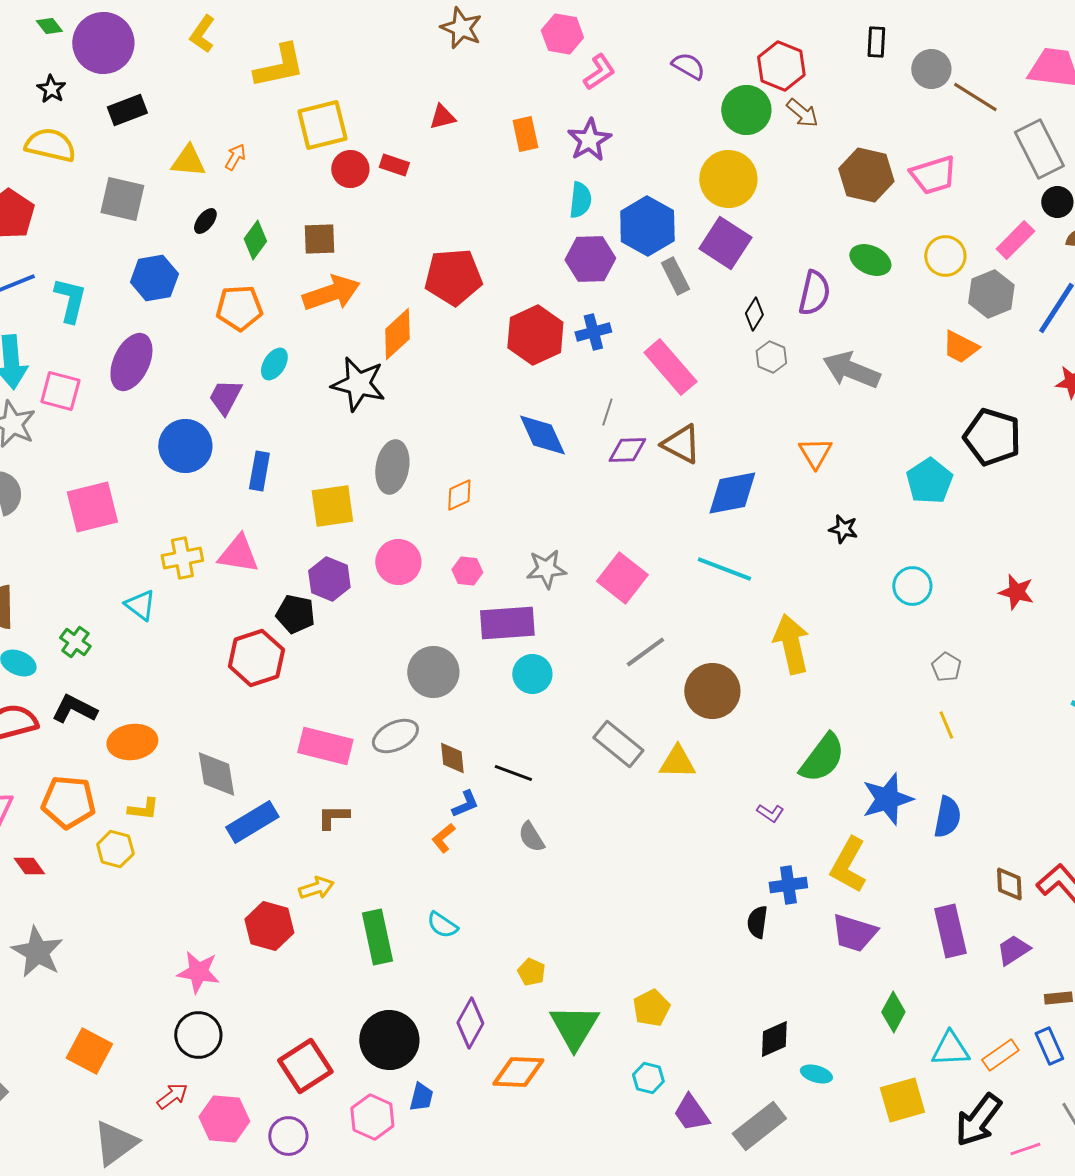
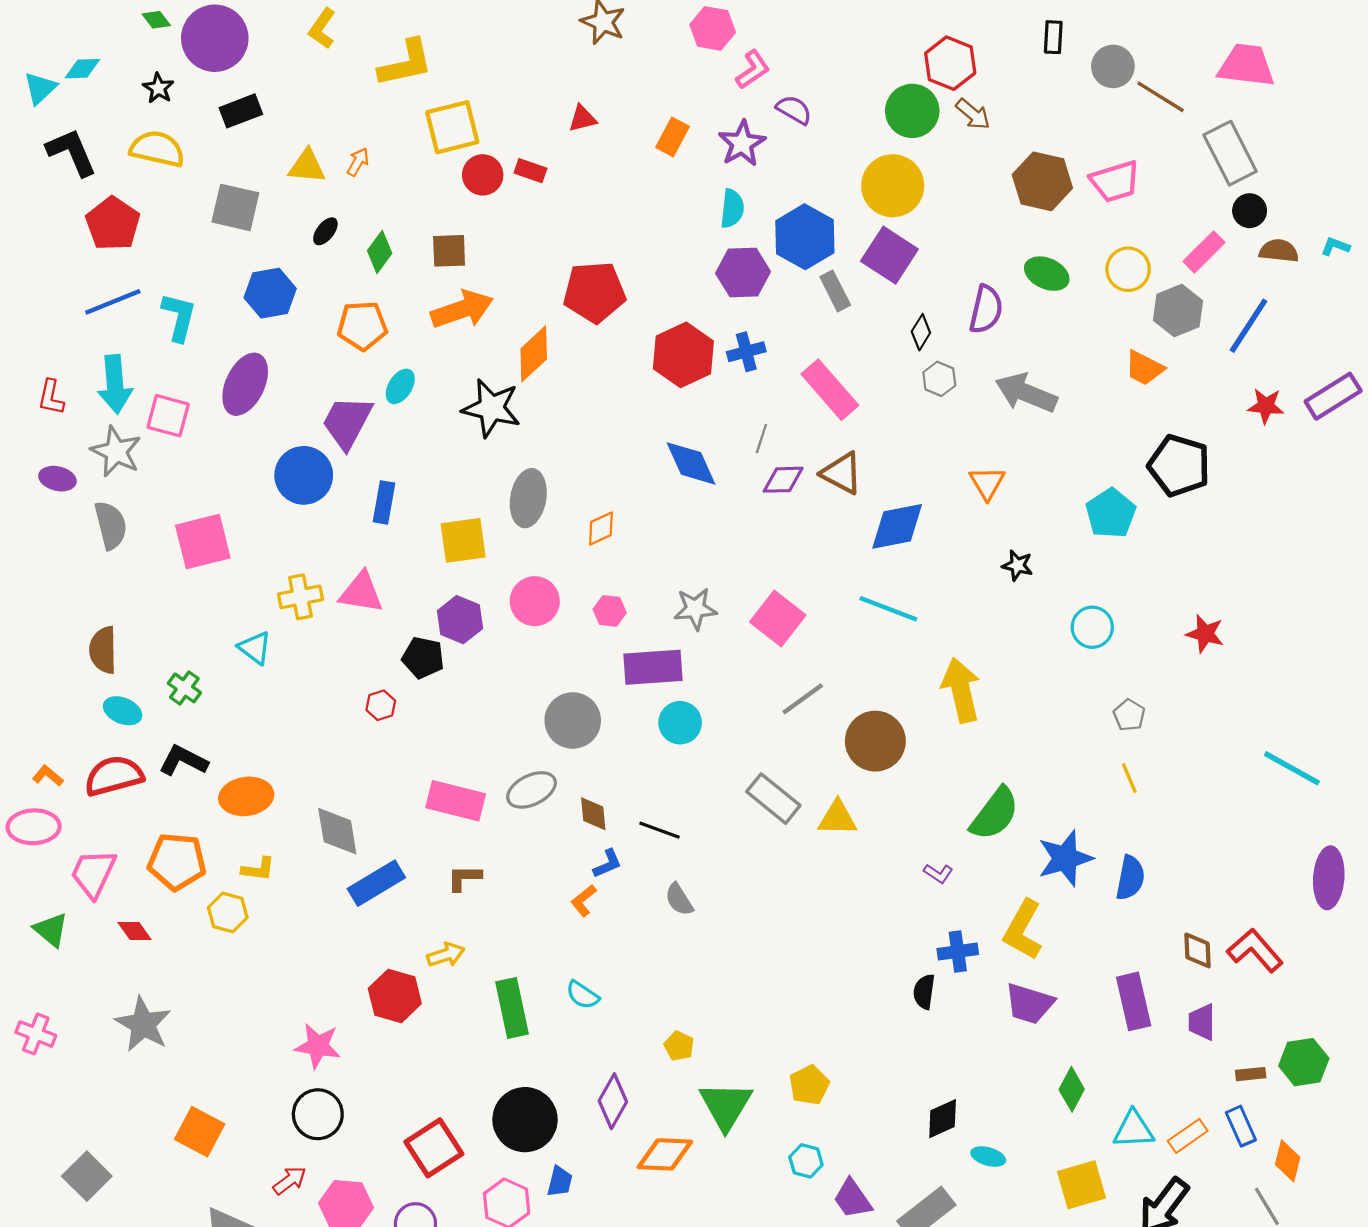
purple semicircle: (688, 66) -> (794, 110), moved
orange rectangle: (525, 134) -> (673, 137), turned 40
purple trapezoid: (225, 397) -> (347, 422), size x1.4
red hexagon: (256, 658) -> (381, 705), size x0.5
purple trapezoid: (1013, 950) -> (1202, 1022), turned -57

